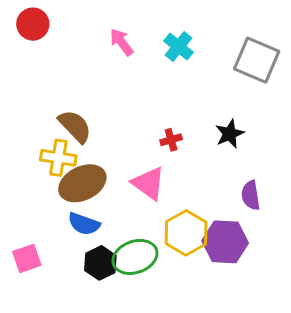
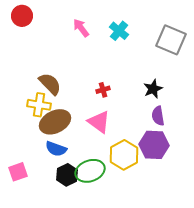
red cross: (171, 140) -> (103, 90), moved
purple semicircle: (251, 195) -> (158, 116), moved
purple hexagon: (225, 242) -> (154, 145), moved

